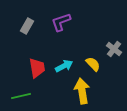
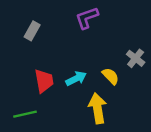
purple L-shape: (61, 22) -> (87, 18), moved

